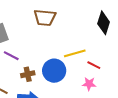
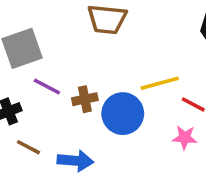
brown cross: (28, 74) -> (85, 99), moved

